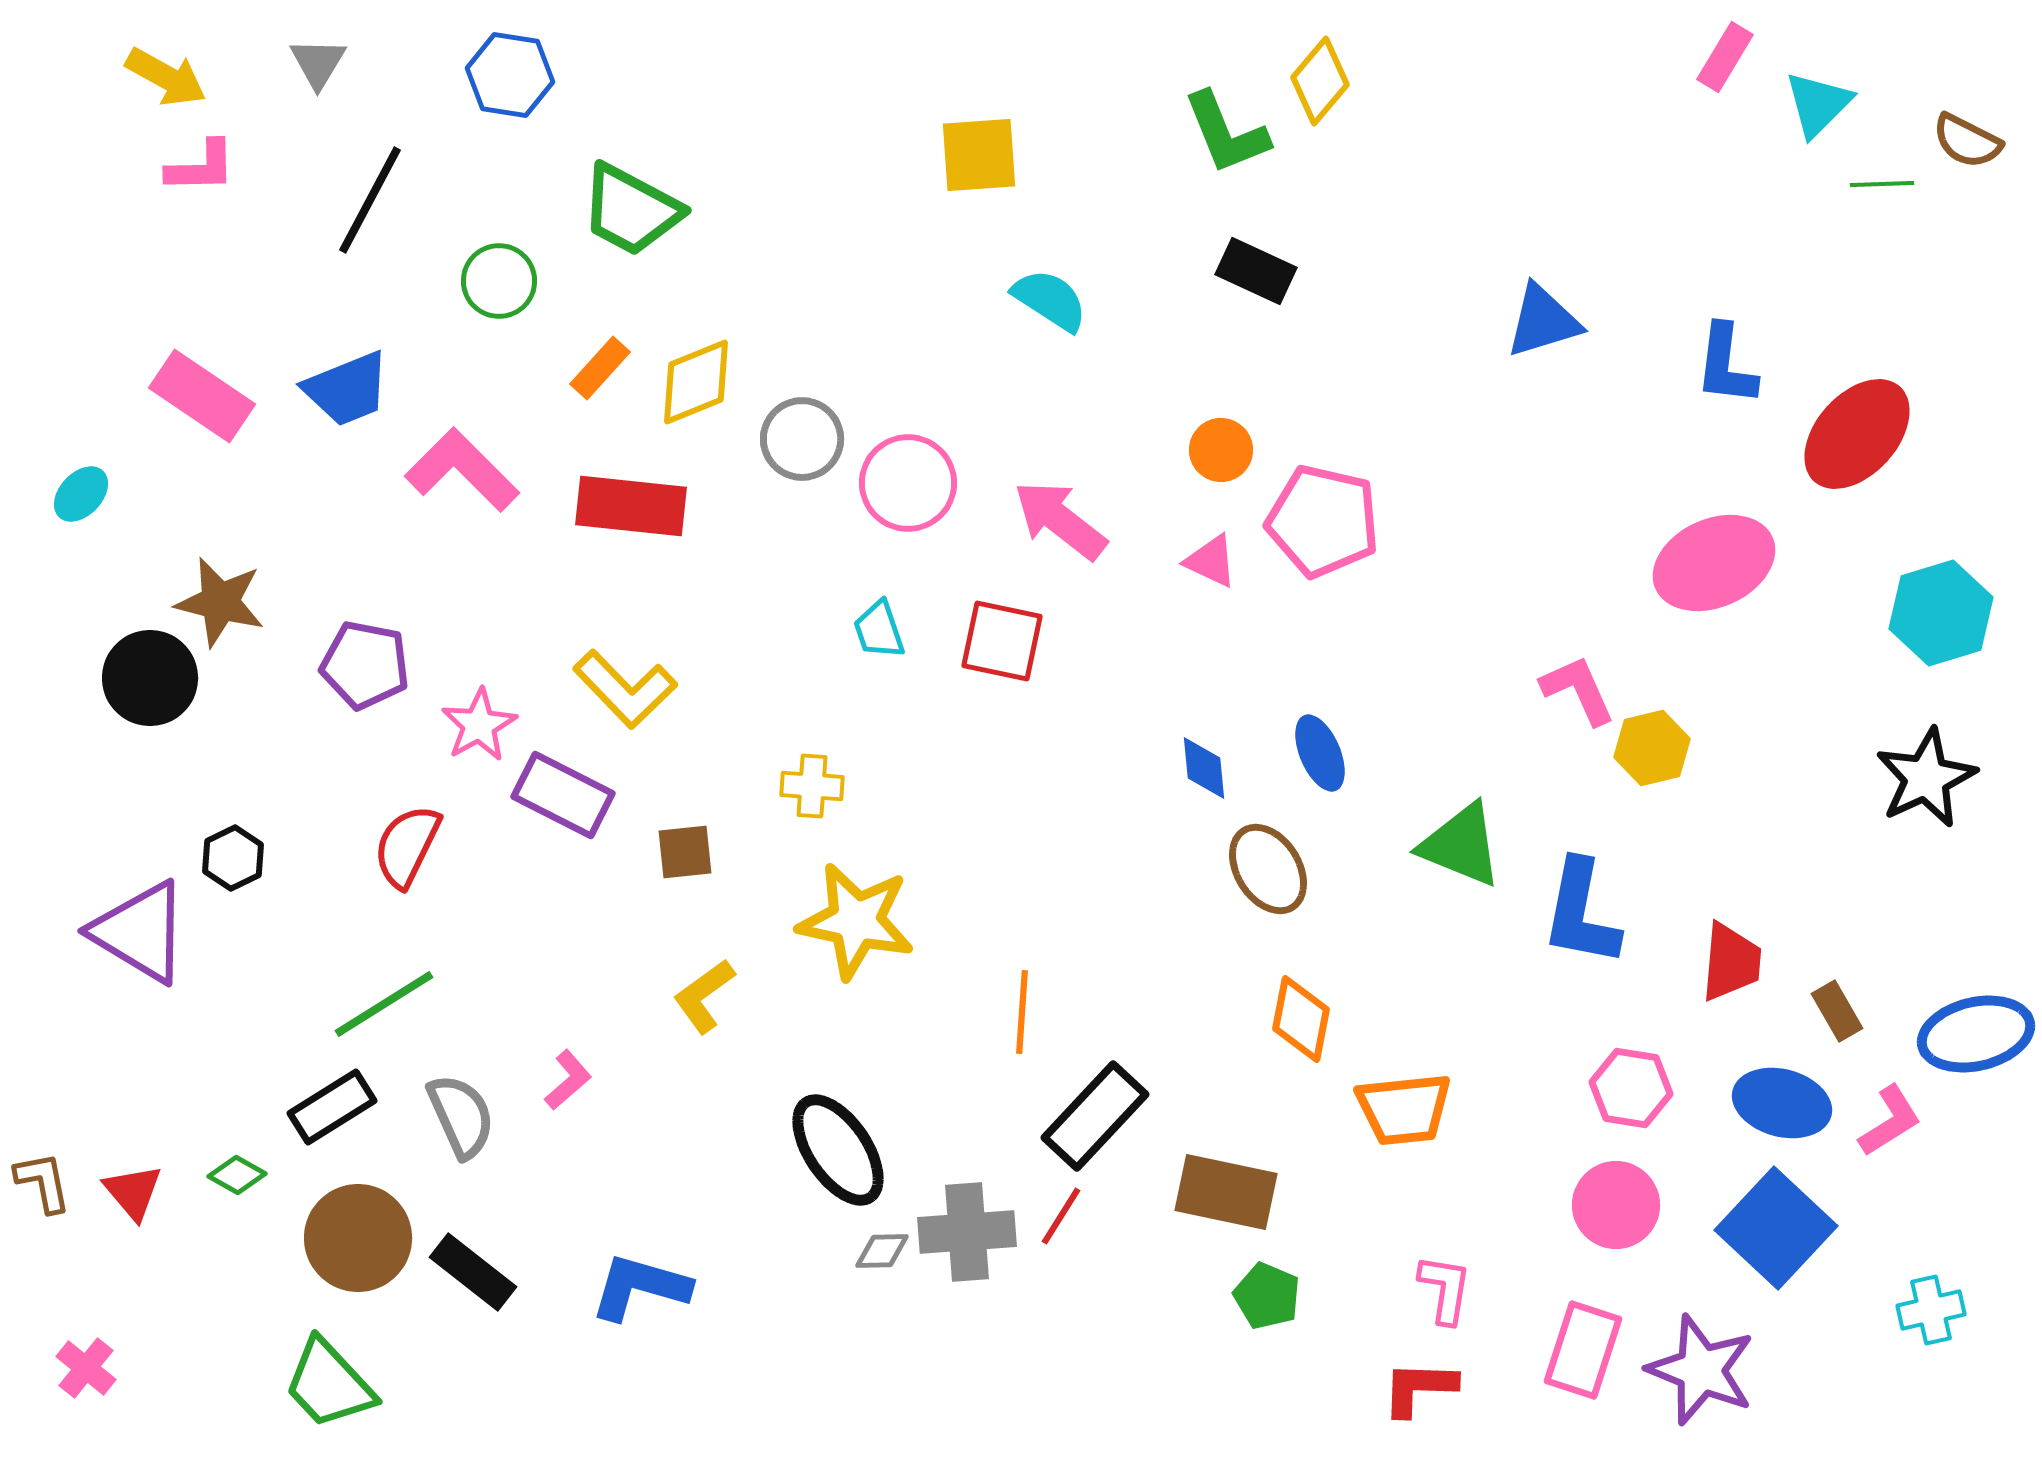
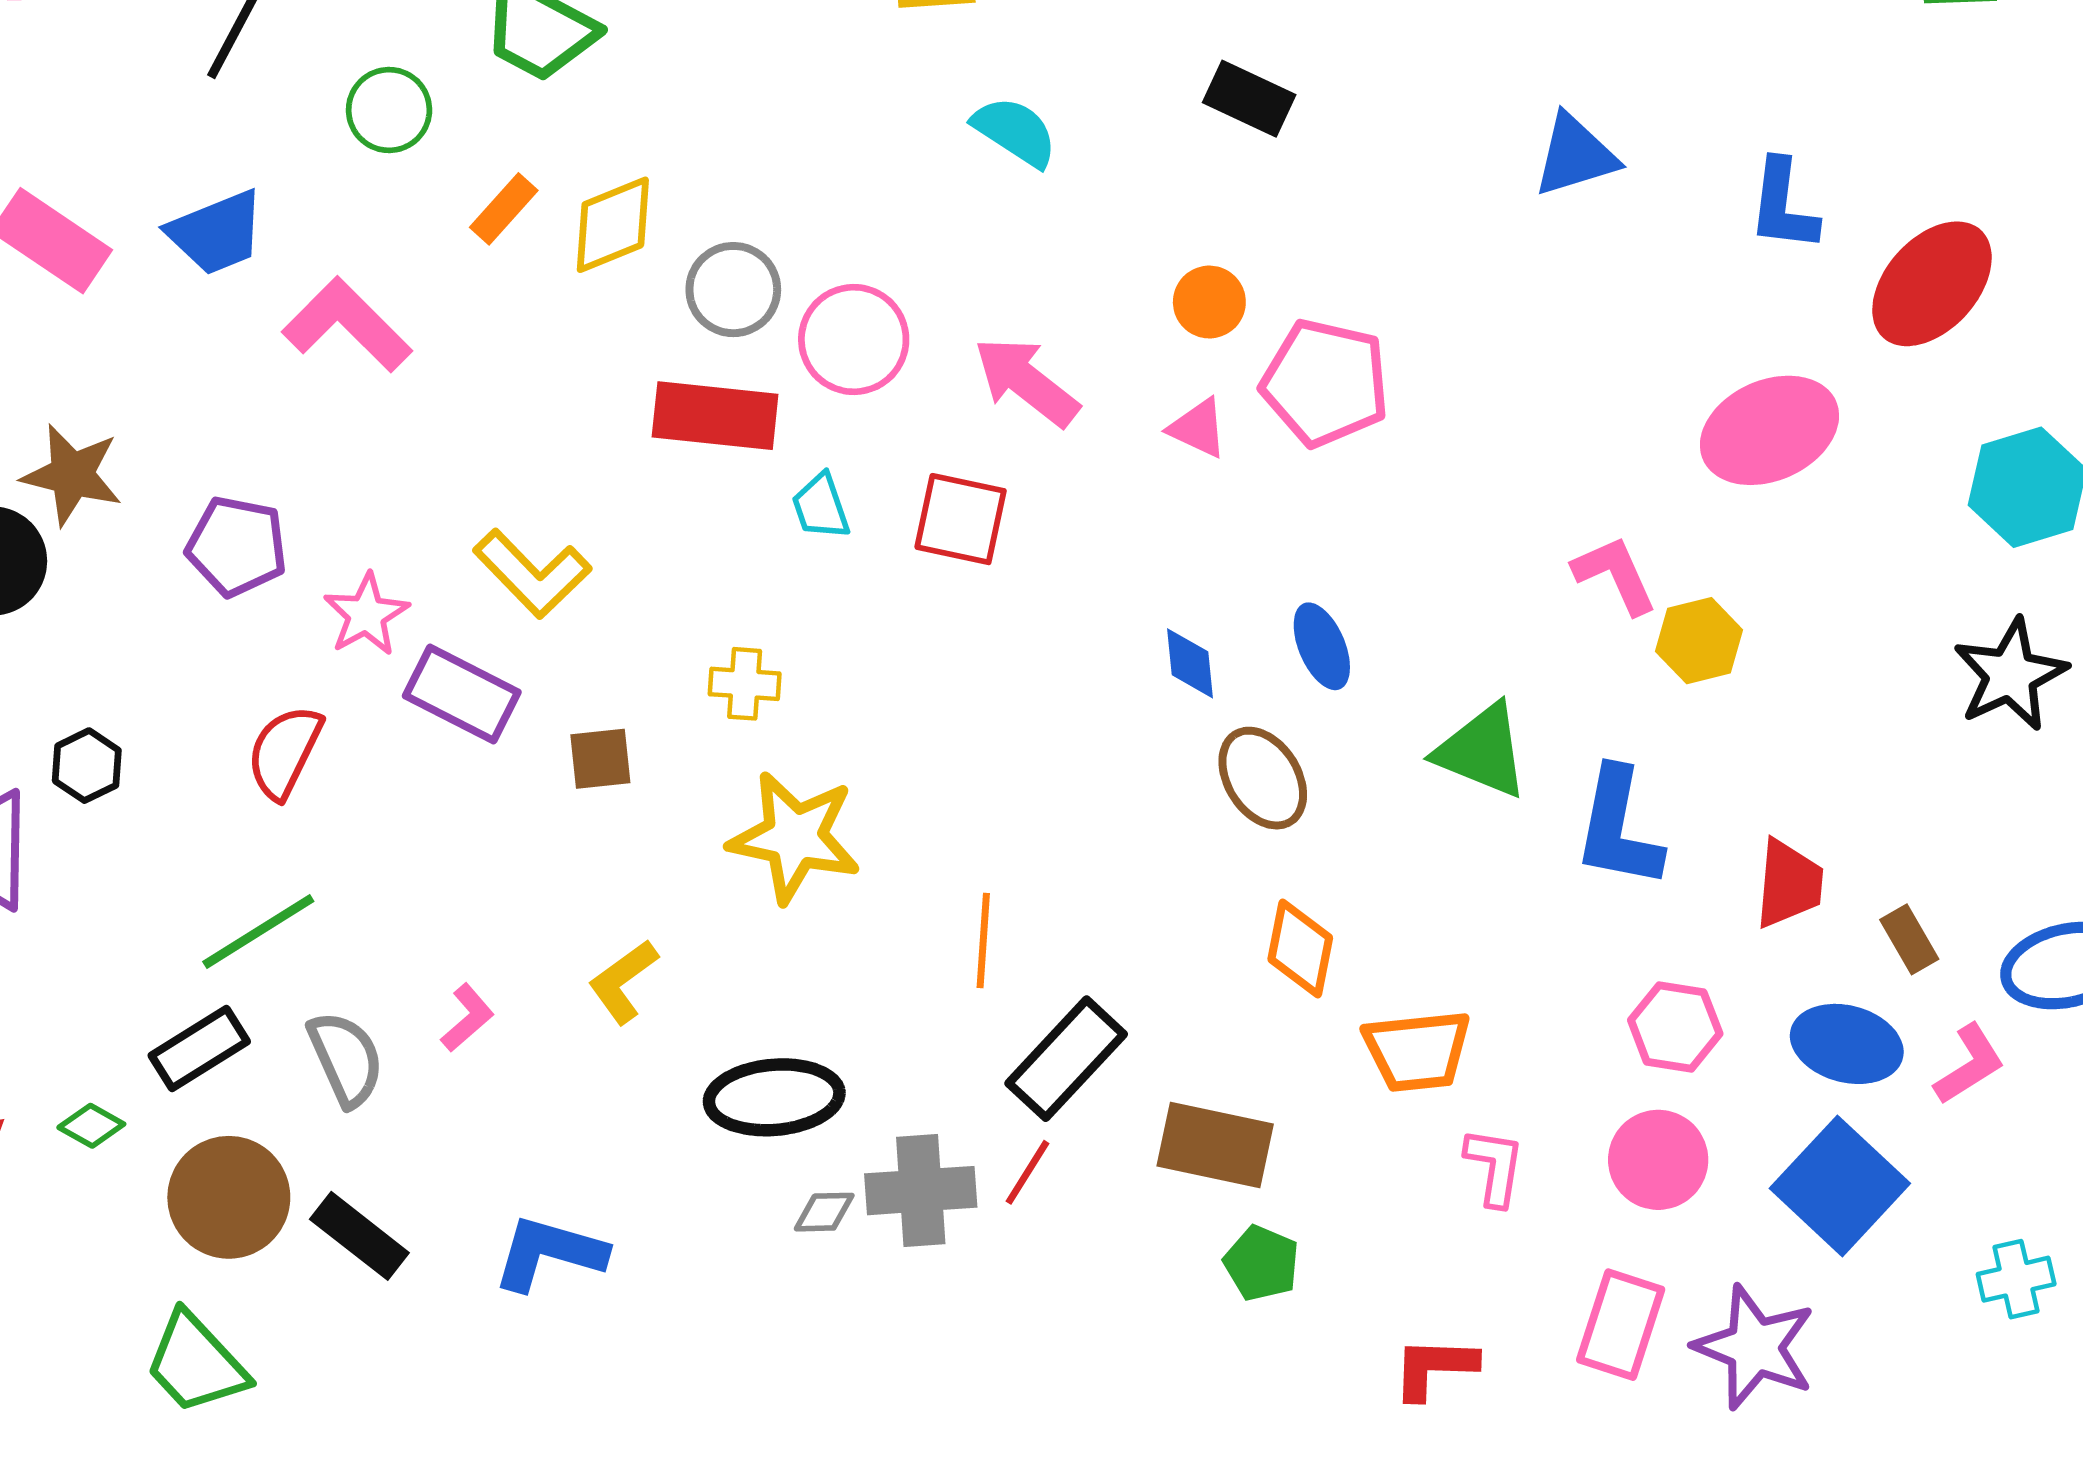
red rectangle: (631, 506) -> (715, 416), moved
yellow L-shape: (704, 996) -> (623, 981), moved
black ellipse: (838, 1150) -> (774, 1097), turned -61
pink L-shape: (1445, 1289) -> (1495, 1167), moved

